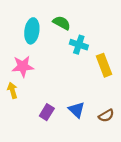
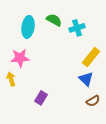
cyan cross: (79, 45) -> (77, 28), moved, turned -35
yellow rectangle: (104, 65) -> (91, 57), turned 60
blue triangle: (77, 110) -> (86, 79), moved

